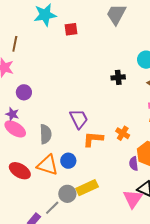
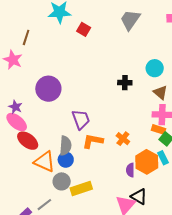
red square: (71, 29) -> (84, 29), turned 32
purple circle: (24, 92) -> (48, 89), moved, size x1.6
gray semicircle: (46, 134) -> (65, 146), moved
red ellipse: (20, 171) -> (28, 141), moved
gray circle: (67, 194) -> (62, 181), moved

